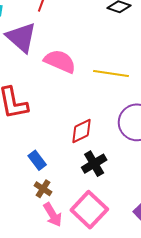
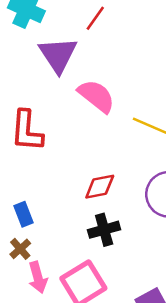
blue rectangle: (37, 160) -> (23, 214), moved
brown cross: (43, 189) -> (20, 249), moved

